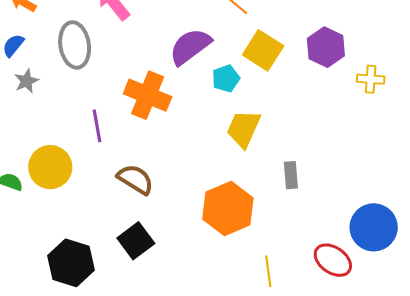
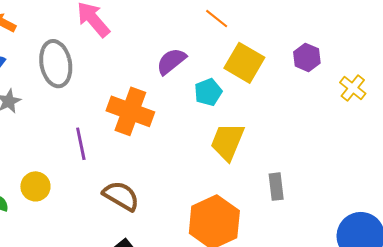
purple semicircle: (190, 46) -> (171, 61), size x0.7
purple hexagon: (326, 47) -> (307, 57), size x0.7
yellow cross: (371, 79) -> (353, 88), turned 36
yellow circle: (50, 167) -> (35, 186), size x0.7

